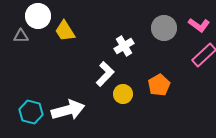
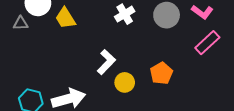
white cross: (124, 46) -> (125, 14), moved

